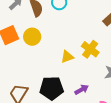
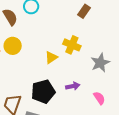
purple arrow: (82, 90) -> (73, 86), turned 32

